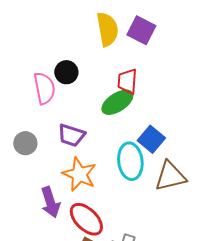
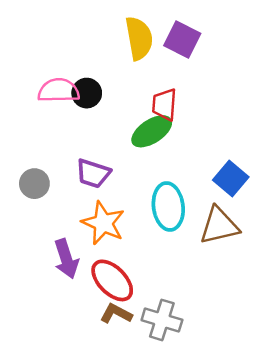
pink semicircle: (44, 88) -> (59, 91), moved, turned -80
blue square: (151, 139) -> (231, 178), moved

